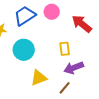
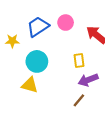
yellow triangle: (39, 78) -> (30, 85), moved, turned 36

